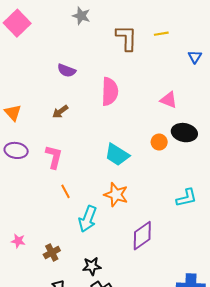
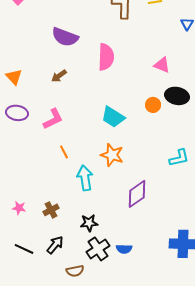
purple semicircle: (67, 70) -> (65, 37), size x1.5
pink L-shape: (54, 157) -> (53, 119), turned 50
cyan arrow: (88, 219) -> (85, 178), turned 150
pink star: (18, 241) -> (19, 208), moved

